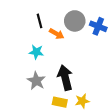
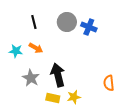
orange arrow: (57, 34) -> (36, 48), moved
cyan star: (36, 52) -> (16, 51), moved

